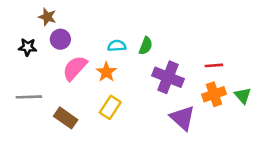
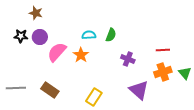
purple circle: (60, 39) -> (40, 37), moved
purple cross: (168, 77) -> (128, 59), size x0.6
gray line: (29, 97) -> (16, 88), moved
yellow rectangle: (110, 107) -> (94, 97), moved

